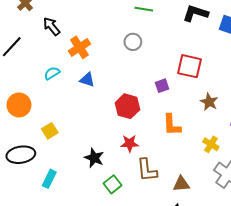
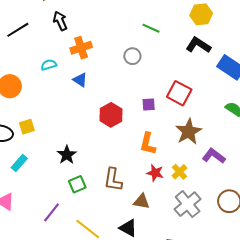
brown star: (209, 102) -> (189, 132), size x1.5
yellow square: (50, 131) -> (27, 127), moved
red star: (130, 143) -> (155, 173), moved

